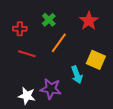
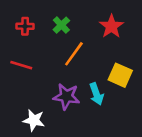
red cross: (20, 29) -> (25, 26), moved
red line: (27, 54) -> (21, 65), moved
purple star: (51, 89) -> (66, 96), moved

